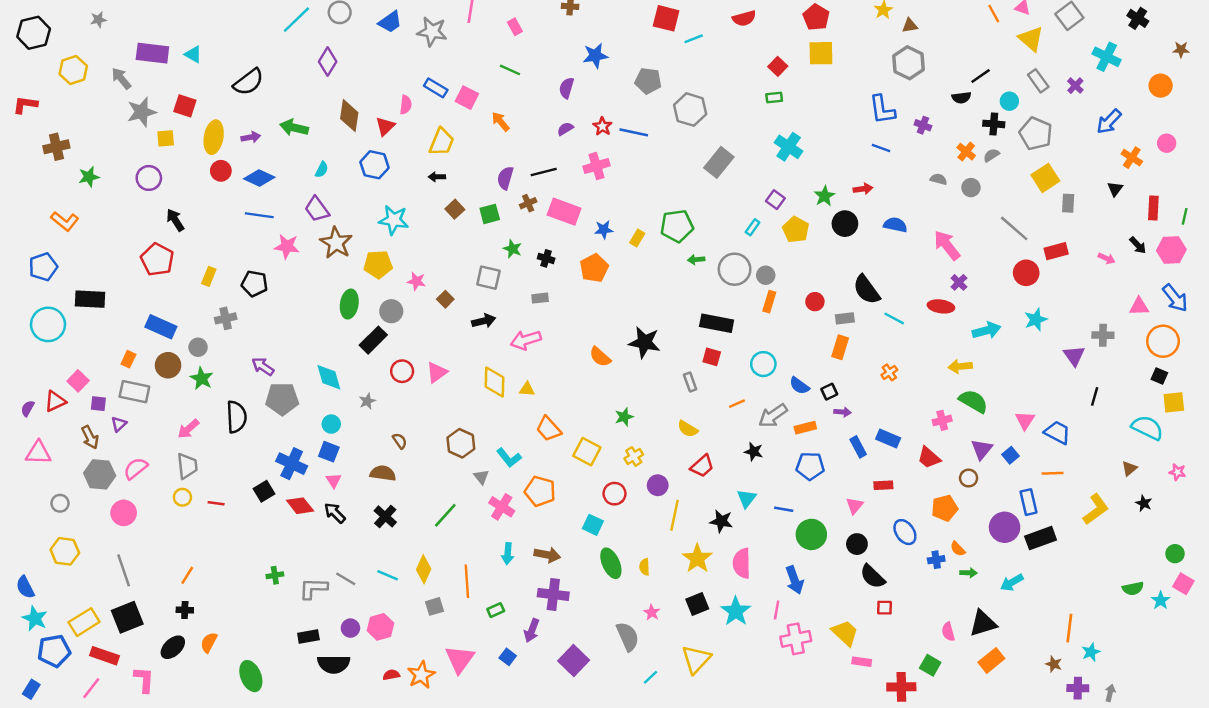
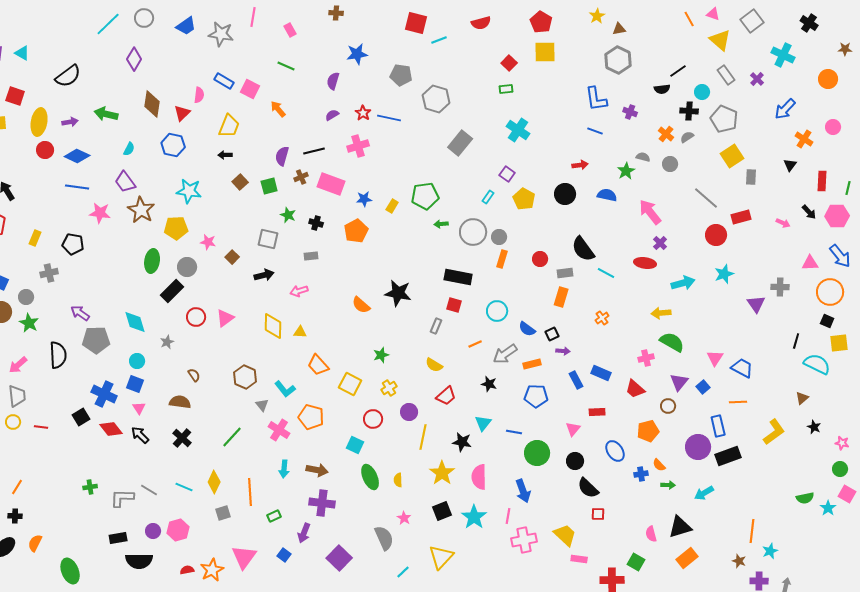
green star: (825, 196) -> (626, 171), moved
pink arrow: (526, 340) -> (299, 291), size x0.7
gray rectangle: (690, 382) -> (436, 326), turned 42
black line: (1095, 396) -> (796, 341), moved
pink star: (1177, 472) -> (842, 443), moved

